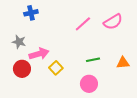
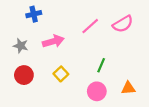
pink arrow: (39, 54) -> (53, 41), moved
green line: (93, 60) -> (101, 65), turned -56
orange triangle: (123, 63) -> (128, 88), moved

